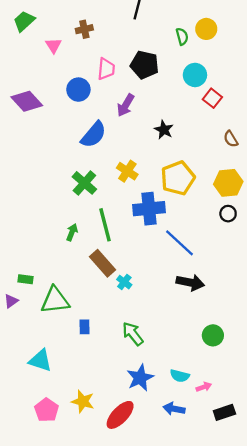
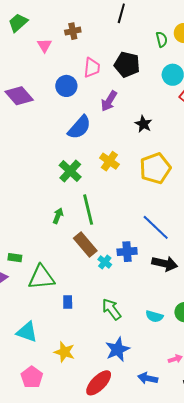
blue cross: (149, 209) -> (127, 252), moved, size x0.7
cyan semicircle: (180, 376) -> (154, 316), moved
yellow star: (83, 401) -> (64, 352), moved

